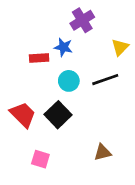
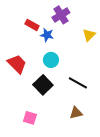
red rectangle: (39, 58) -> (32, 25), moved, turned 32
black line: (105, 80) -> (78, 83), moved, turned 48
red trapezoid: (23, 115) -> (17, 64), moved

